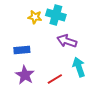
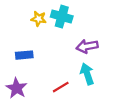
purple arrow: (67, 41) -> (87, 46), moved, turned -30
purple star: (25, 75) -> (17, 88), moved

